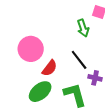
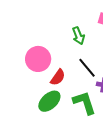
green arrow: (83, 28) -> (78, 36), moved

